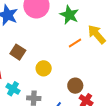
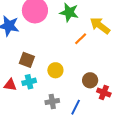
cyan cross: (13, 89) -> (29, 82), moved, turned -32

